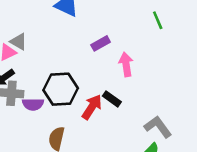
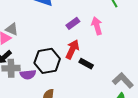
pink arrow: (126, 64) -> (97, 26), moved
red arrow: (92, 107) -> (72, 49), moved

